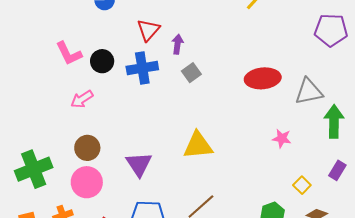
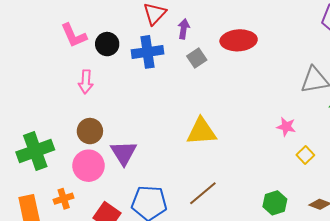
red ellipse: (263, 78) -> (239, 40), moved
pink arrow: (82, 99) -> (86, 82), turned -55
purple triangle: (139, 164) -> (124, 153), moved
yellow square: (302, 185) -> (305, 155), moved

